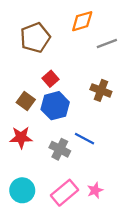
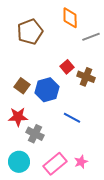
orange diamond: (82, 21) -> (70, 18), turned -75
red square: (50, 79) -> (67, 67), moved
gray cross: (60, 149) -> (35, 134), moved

